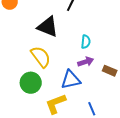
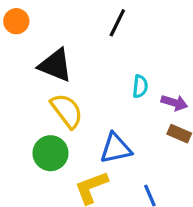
black triangle: (48, 27) -> (55, 65), moved
purple arrow: (86, 62) -> (174, 103), moved, turned 35

